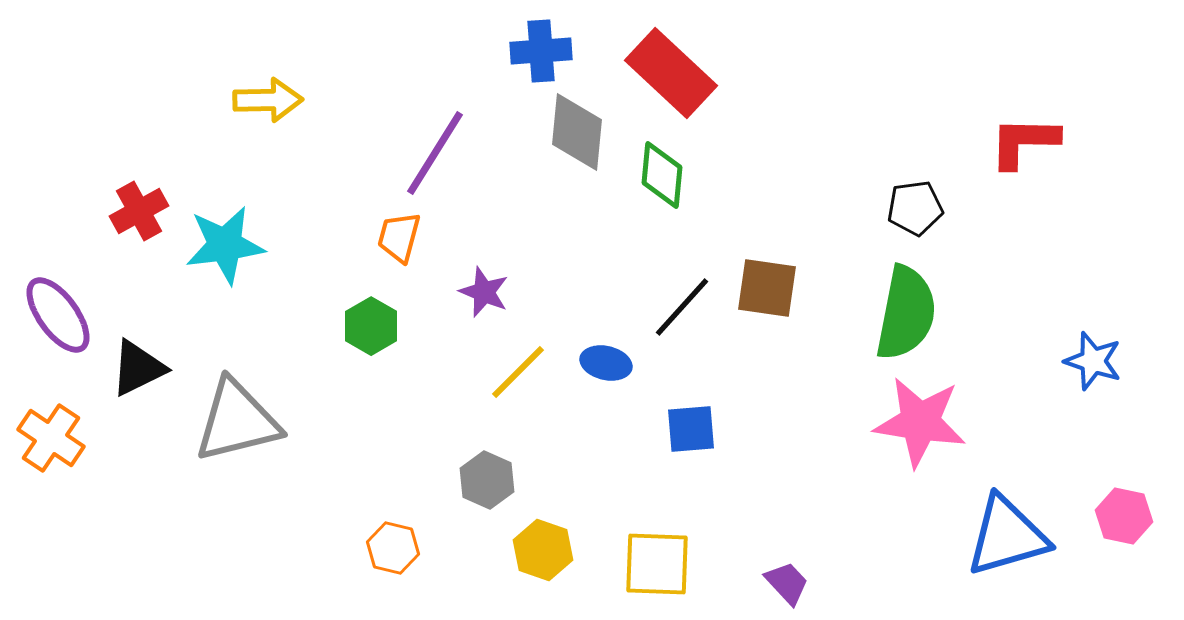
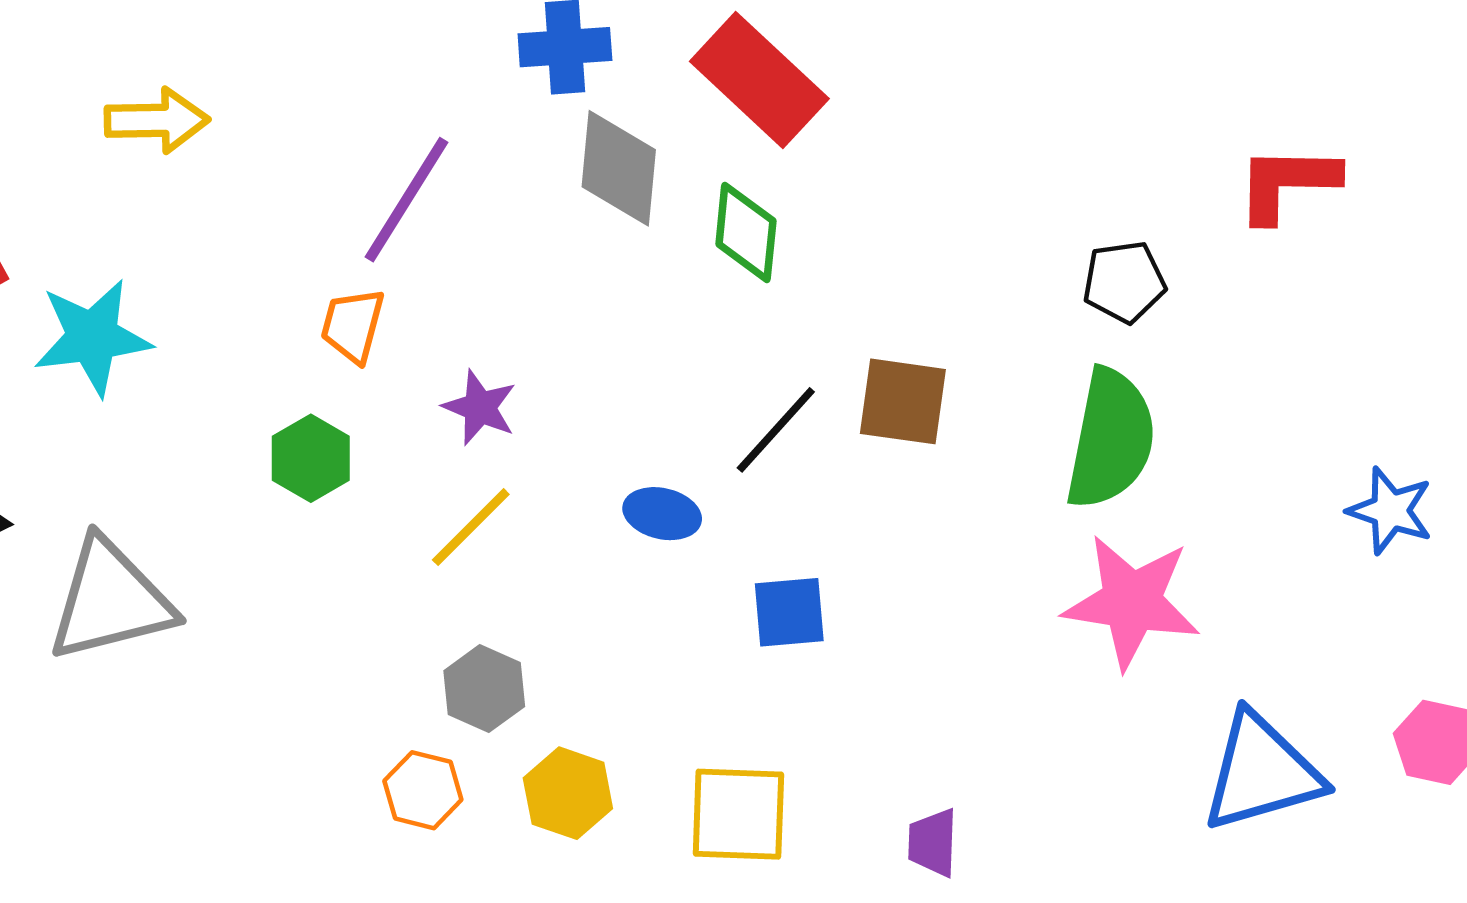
yellow line: (518, 372) -> (471, 527), moved
orange hexagon: (393, 548) -> (423, 790), moved
purple trapezoid: (787, 583) -> (933, 843), turned -135

